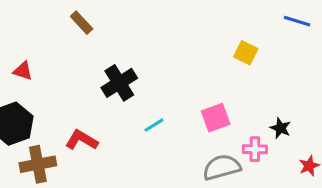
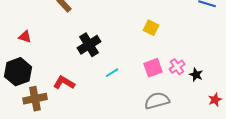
yellow square: (246, 53) -> (151, 28), moved
pink cross: (255, 149) -> (177, 67), moved, turned -35

